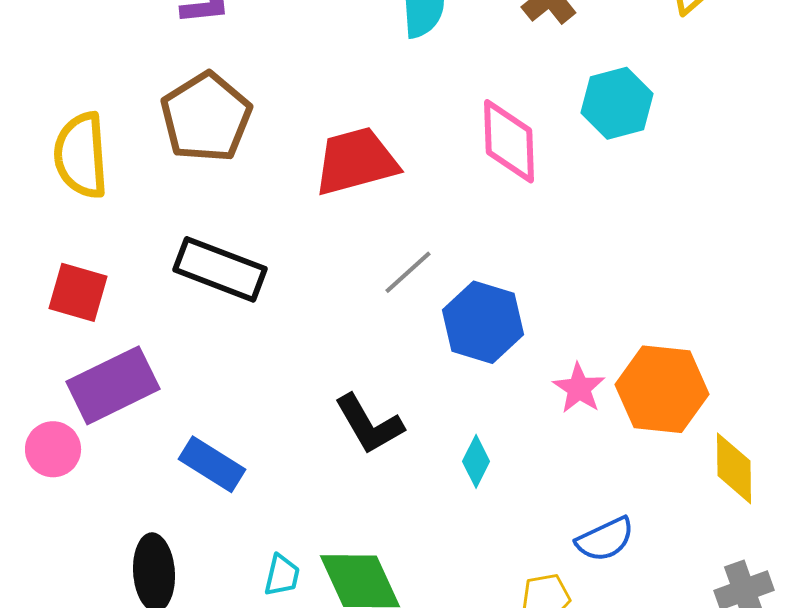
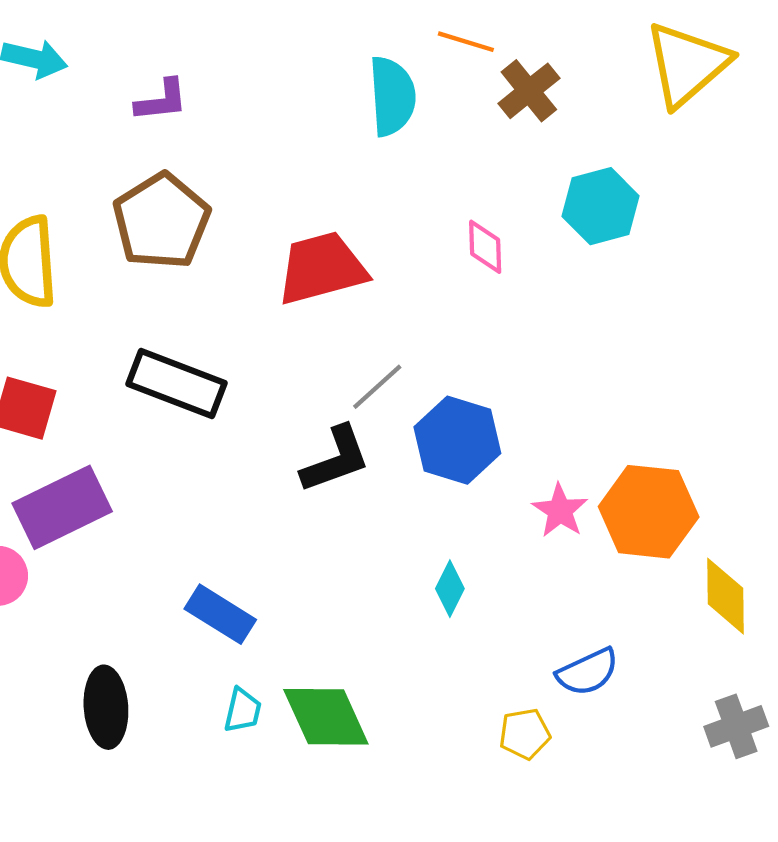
pink diamond: (509, 141) -> (485, 247), size x0.6
black L-shape: (369, 424) -> (336, 459), moved, turned -80
blue rectangle: (212, 464) -> (220, 614), moved

